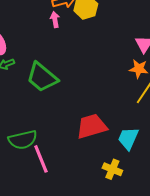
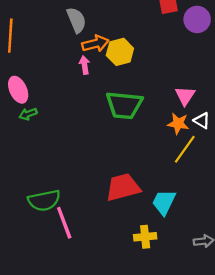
green trapezoid: (42, 77) -> (124, 105), moved, turned -36
yellow cross: (112, 169) -> (145, 237), turned -30

